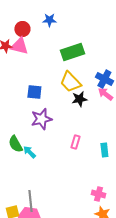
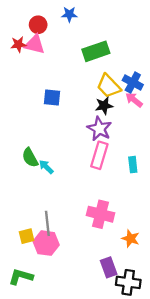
yellow trapezoid: (70, 82) -> (109, 86), moved
purple star: (41, 119) -> (99, 129), moved, turned -30
pink rectangle: (75, 142) -> (99, 155), size x1.6
pink cross: (98, 194) -> (101, 214), moved, size x1.6

